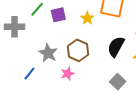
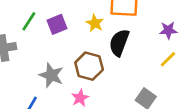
black semicircle: (116, 47) -> (119, 43), moved

